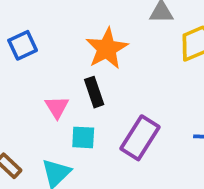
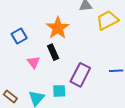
blue square: (23, 45) -> (19, 36), moved
cyan square: (83, 137) -> (59, 91), moved

